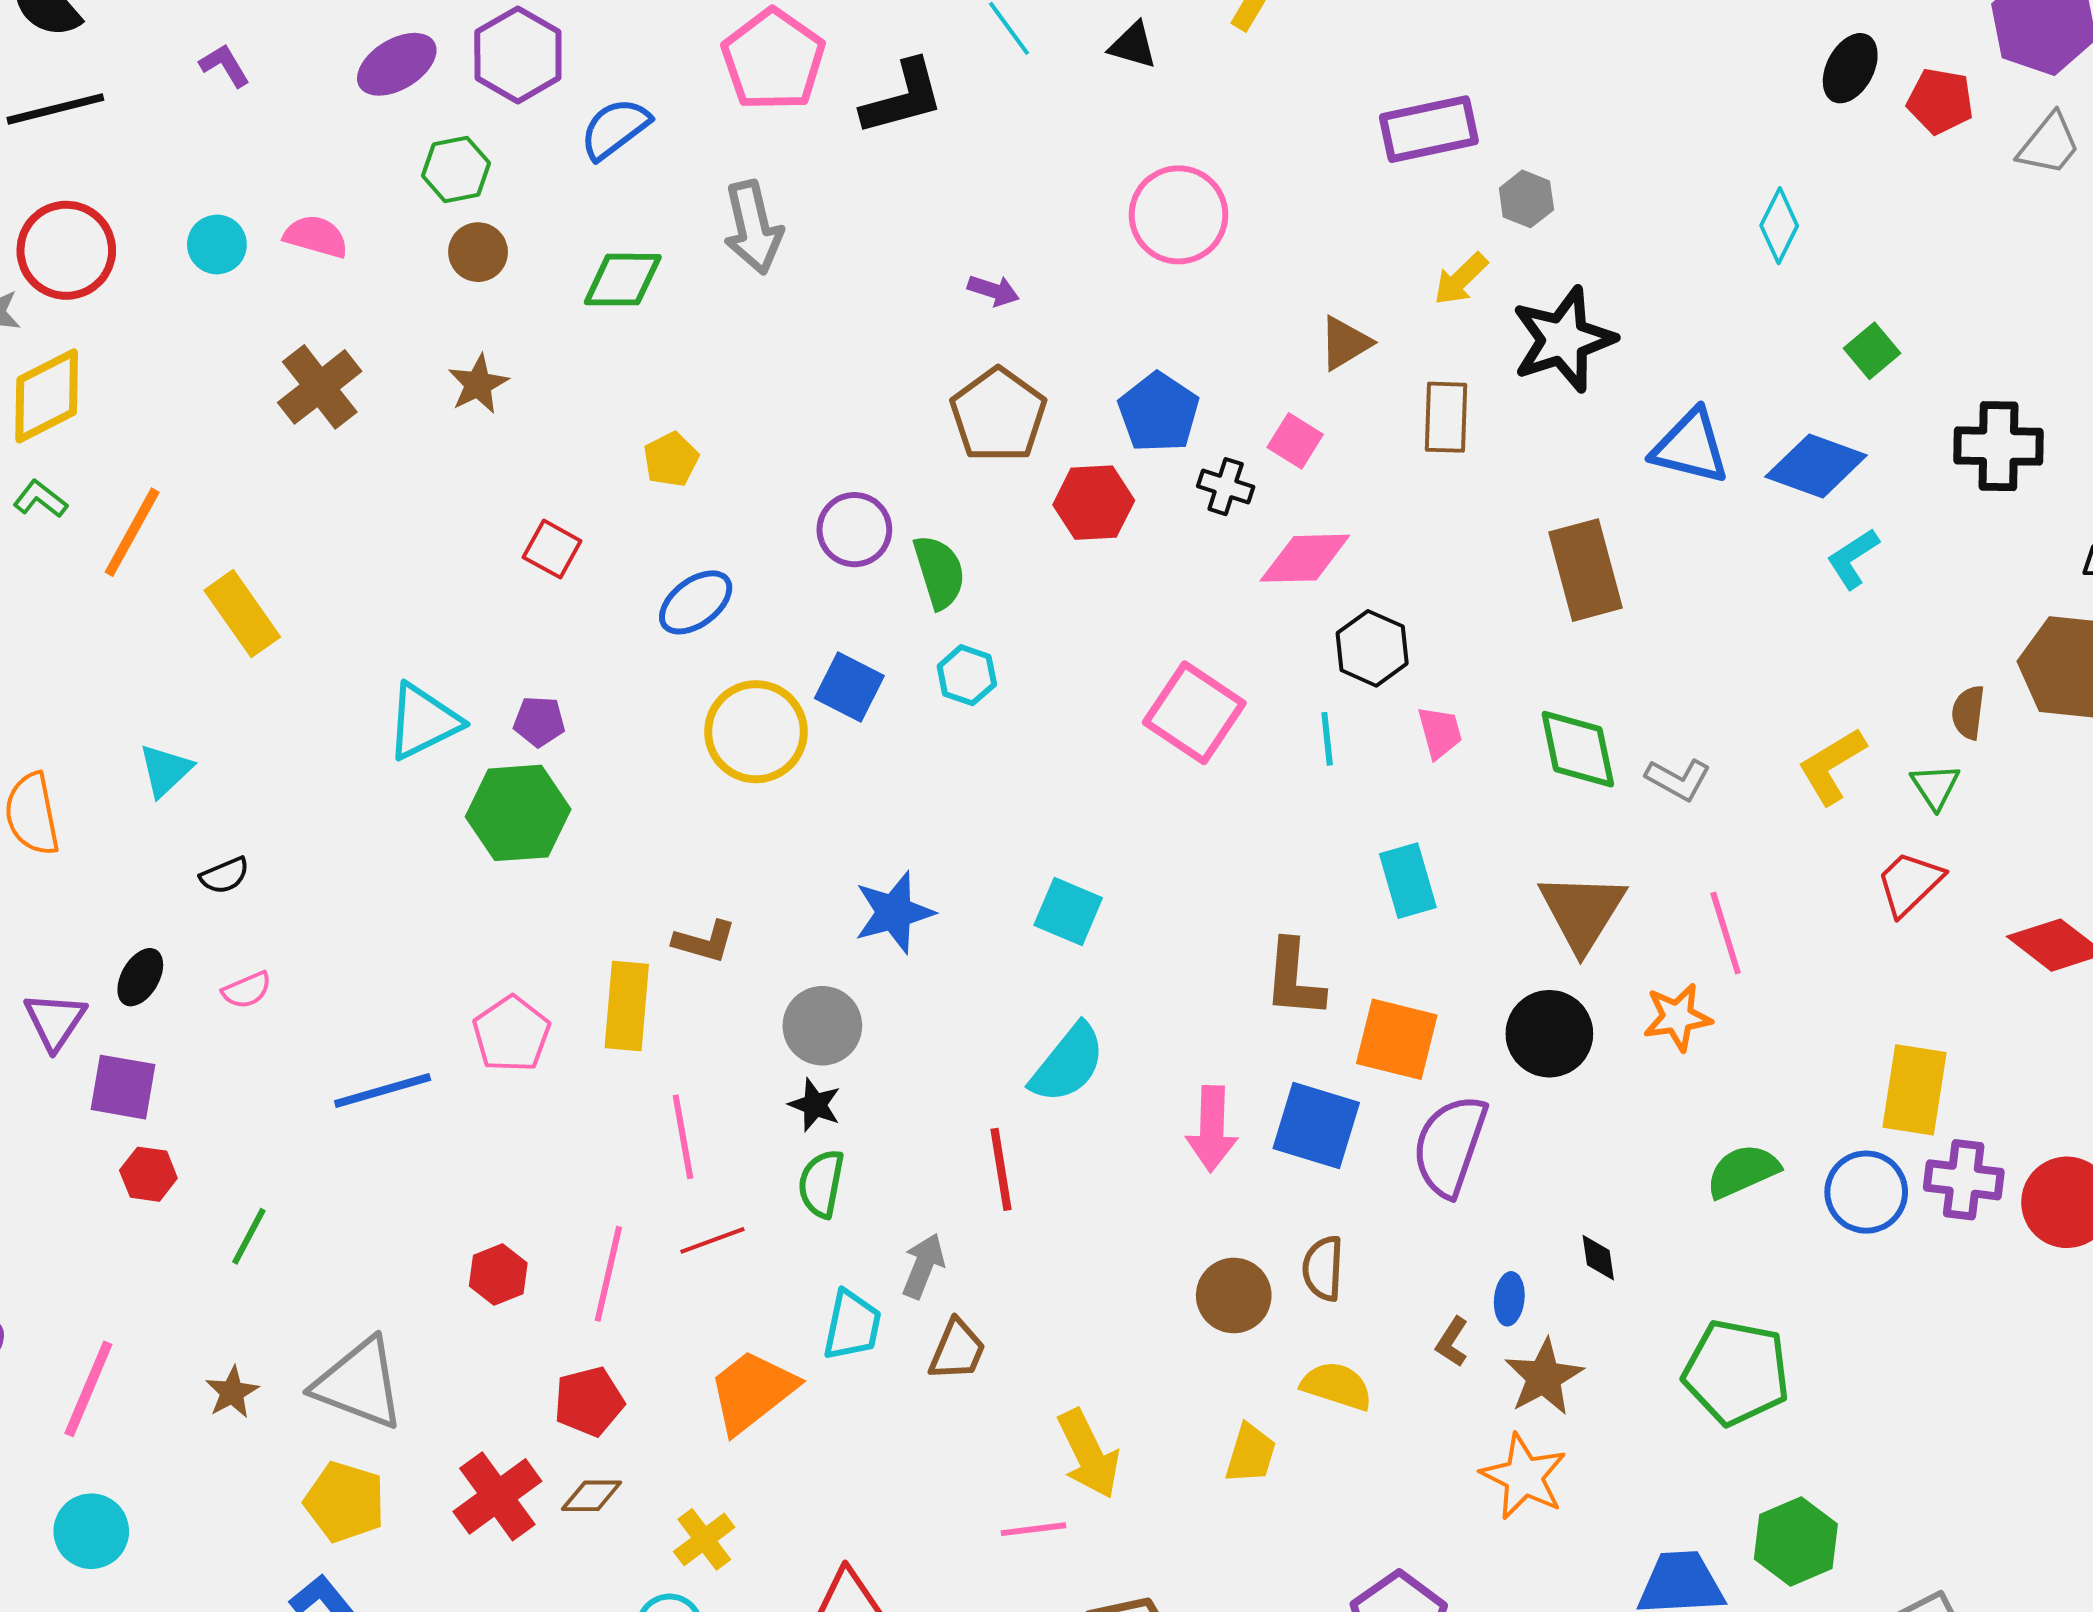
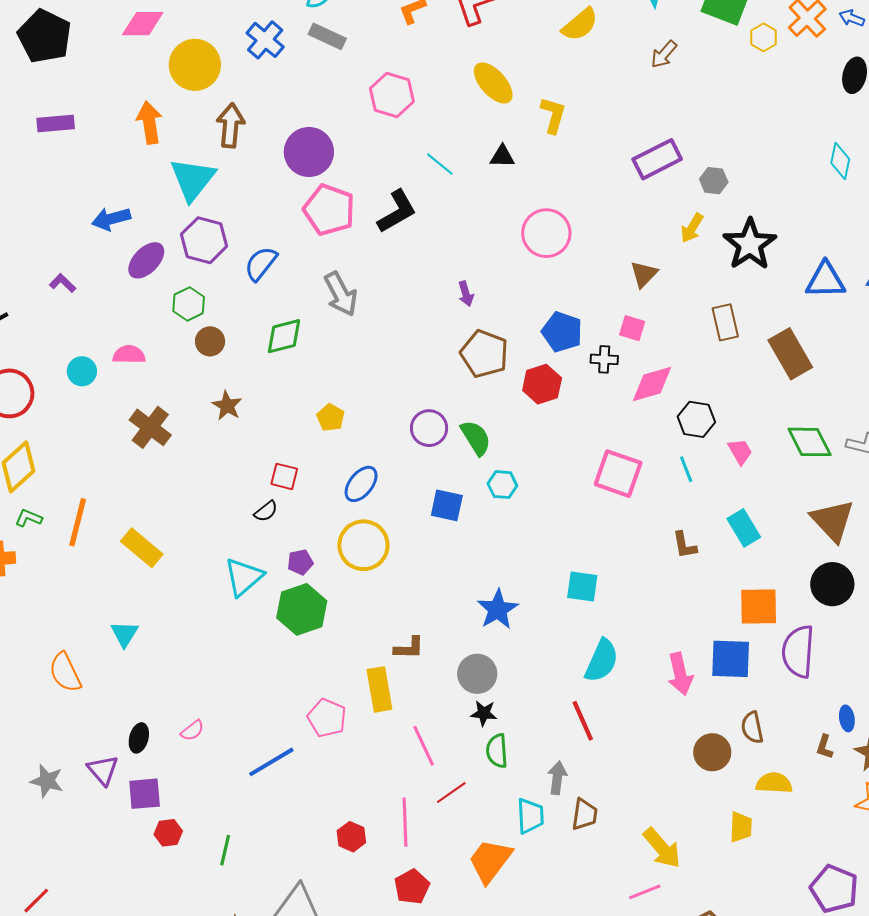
purple arrow: (993, 290) -> (466, 294), turned 70
brown rectangle: (1446, 417) -> (725, 322), moved
yellow circle: (756, 732) -> (363, 545), moved
black semicircle: (225, 875) -> (266, 511), moved
brown L-shape: (1294, 979) -> (685, 545), moved, size x0.7

